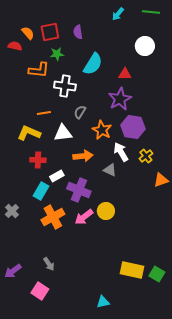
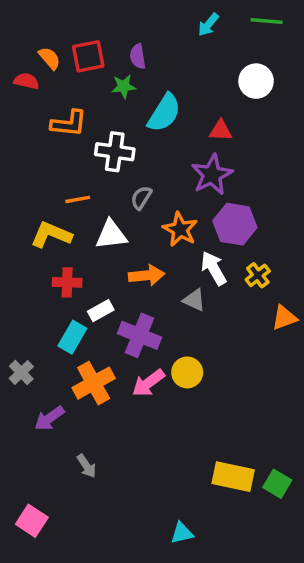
green star: (57, 54) -> (124, 86), moved
purple arrow: (13, 271) -> (49, 418), moved
pink square: (40, 291) -> (32, 521), moved

